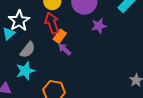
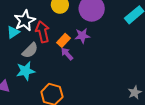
red arrow: (52, 23) -> (42, 32), moved
purple star: (99, 26) -> (82, 36), moved

